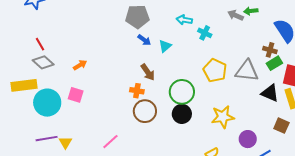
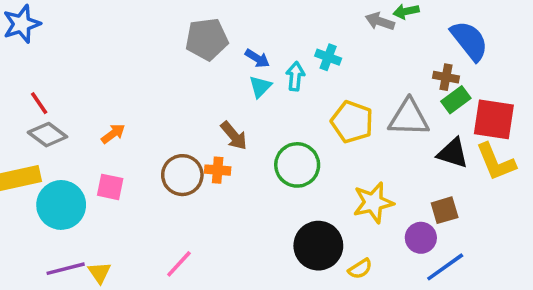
cyan arrow: (184, 20) -> (295, 76), moved, turned 91
blue arrow: (144, 40) -> (257, 58), moved
brown circle: (145, 111) -> (182, 175), moved
black circle: (182, 114) -> (318, 246), moved, size x1.4
brown square: (281, 126) -> (445, 210), moved, turned -35

